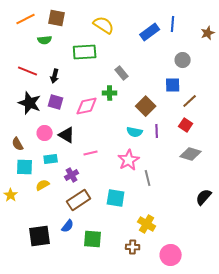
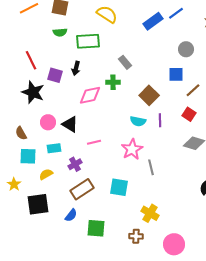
blue line: (173, 24) -> (176, 13), turned 49
green semicircle: (45, 40) -> (60, 32), moved
red line: (28, 71) -> (31, 60), turned 42
black arrow: (55, 76) -> (76, 68), moved
purple square: (56, 102) -> (55, 75), moved
black square: (40, 236) -> (38, 204), moved

